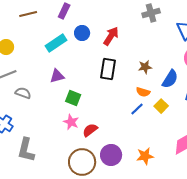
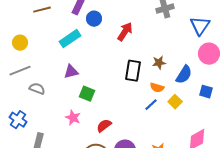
blue circle: (82, 33) -> (94, 19), moved
black rectangle: (108, 69) -> (133, 71), moved
pink star: (71, 122) -> (73, 118), moved

